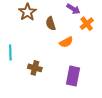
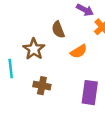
brown star: (27, 12) -> (34, 49), moved

